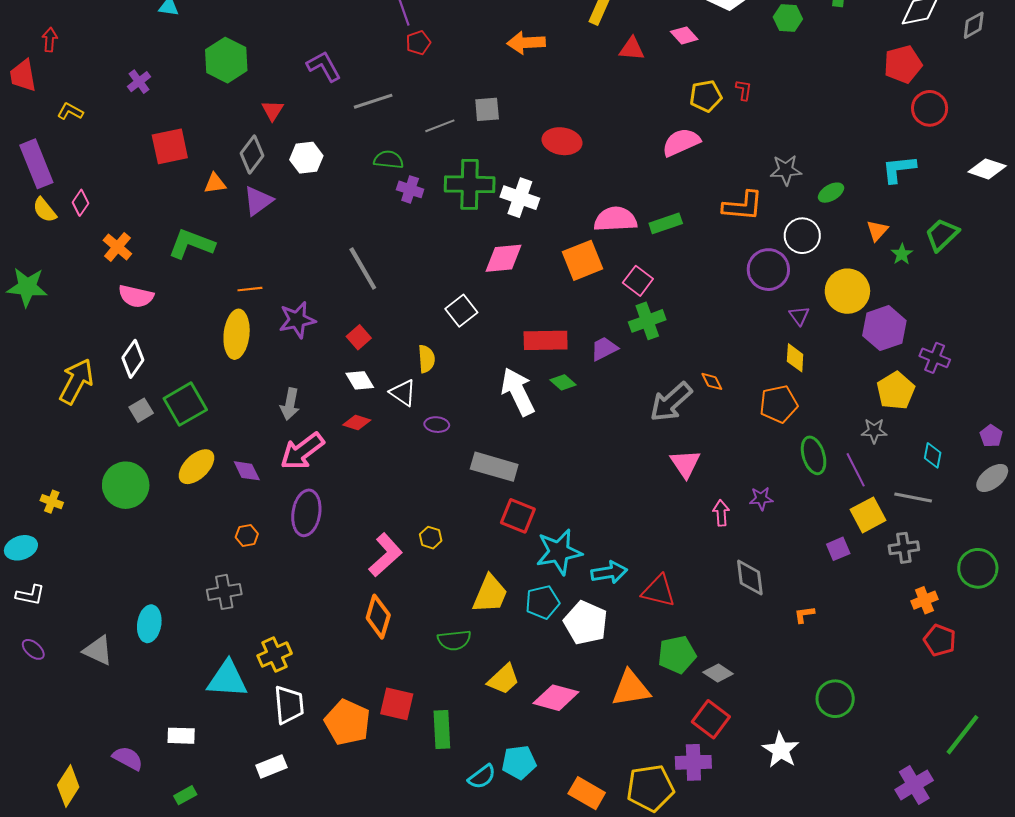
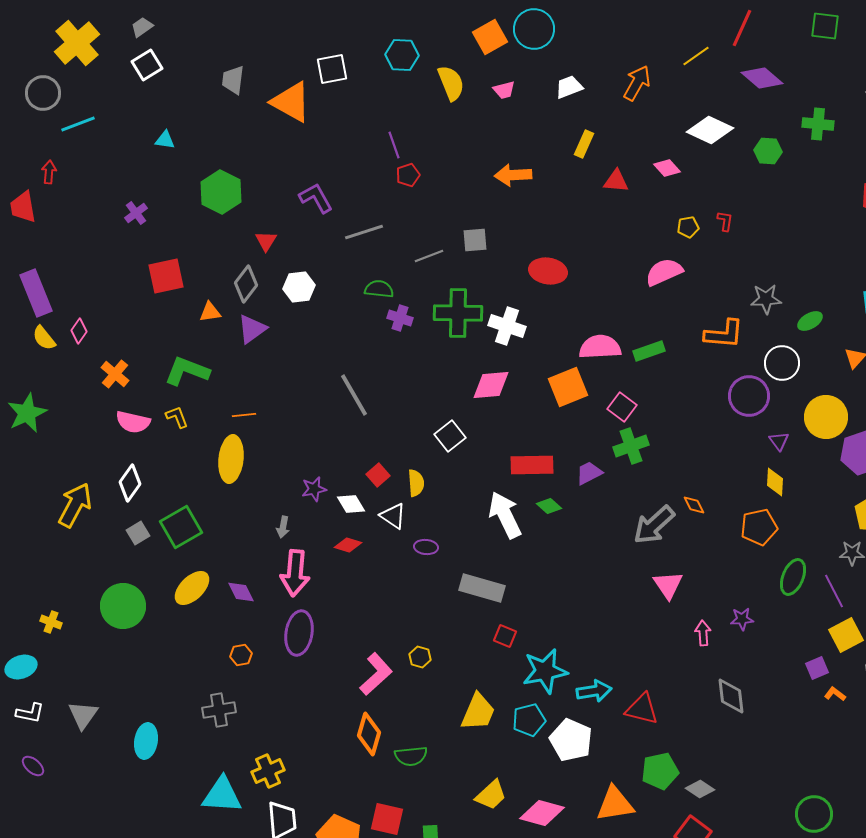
yellow pentagon: (706, 96) -> (688, 227), size x0.7
yellow L-shape: (70, 111) -> (177, 417), moved, turned 40
green star: (27, 287) -> (27, 413), turned -30
purple star: (297, 320) -> (314, 489), moved, size x0.7
red square: (359, 337) -> (378, 475), moved
gray arrow: (290, 404) -> (283, 527), size x0.7
pink arrow: (302, 451) -> (295, 573), turned -48
green ellipse: (814, 455) -> (793, 577), turned 39
red square: (518, 516) -> (505, 636), size x0.7
orange L-shape: (804, 615) -> (835, 694), moved, turned 45
green semicircle: (454, 640) -> (411, 756), moved
gray triangle: (98, 650) -> (83, 715), moved, turned 40

